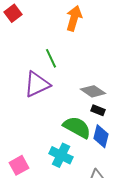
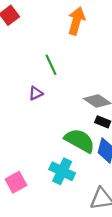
purple triangle: (37, 84) -> (36, 93), size x0.5

